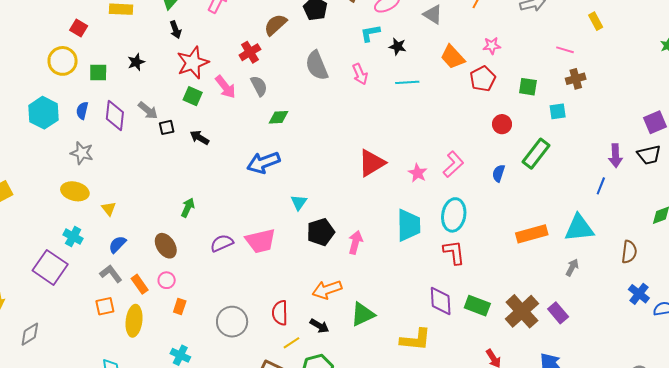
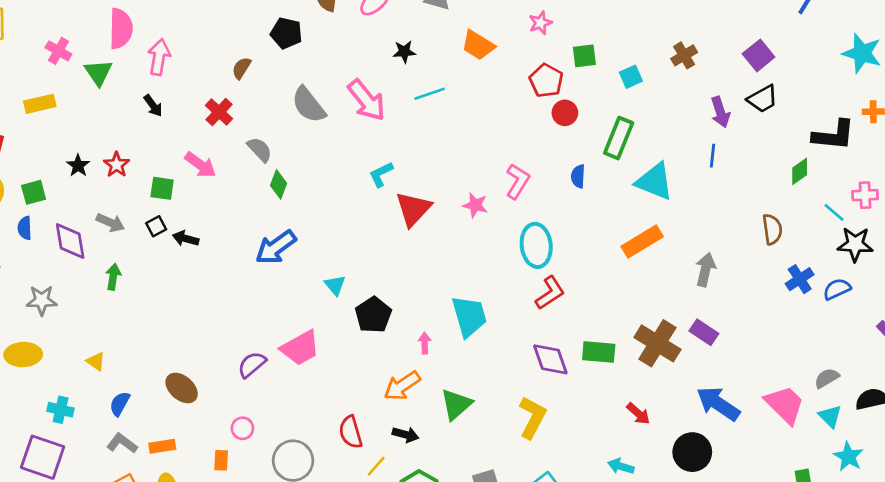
brown semicircle: (275, 25) -> (241, 68), size x0.7
black arrow: (176, 30) -> (153, 106), moved
cyan L-shape: (370, 33) -> (381, 174), moved
pink star: (492, 46) -> (540, 23), moved
red star: (193, 63) -> (117, 165), moved, size x0.6
pink arrow: (360, 74) -> (367, 100), size x1.6
red pentagon: (483, 79) -> (546, 81), moved
brown cross: (576, 79) -> (684, 55), moved
gray semicircle: (259, 86) -> (260, 150), moved
blue semicircle: (82, 111) -> (25, 228), moved
green diamond: (278, 117) -> (279, 184), turned -50
black square: (167, 127) -> (156, 226), moved
yellow ellipse: (75, 191) -> (23, 355), moved
green arrow: (188, 208) -> (113, 277), moved
cyan trapezoid: (409, 225) -> (469, 316), moved
cyan triangle: (579, 228) -> (655, 181), moved, turned 44
pink arrow: (355, 242) -> (425, 343), moved, size x0.7
red L-shape: (454, 252) -> (550, 293), turned 80
gray arrow: (572, 267) -> (705, 270), size x1.4
pink circle: (167, 280) -> (242, 428), moved
orange rectangle: (140, 284) -> (162, 446), turned -48
blue cross: (639, 294) -> (800, 279), turned 35
yellow L-shape: (415, 340) -> (532, 417), turned -52

